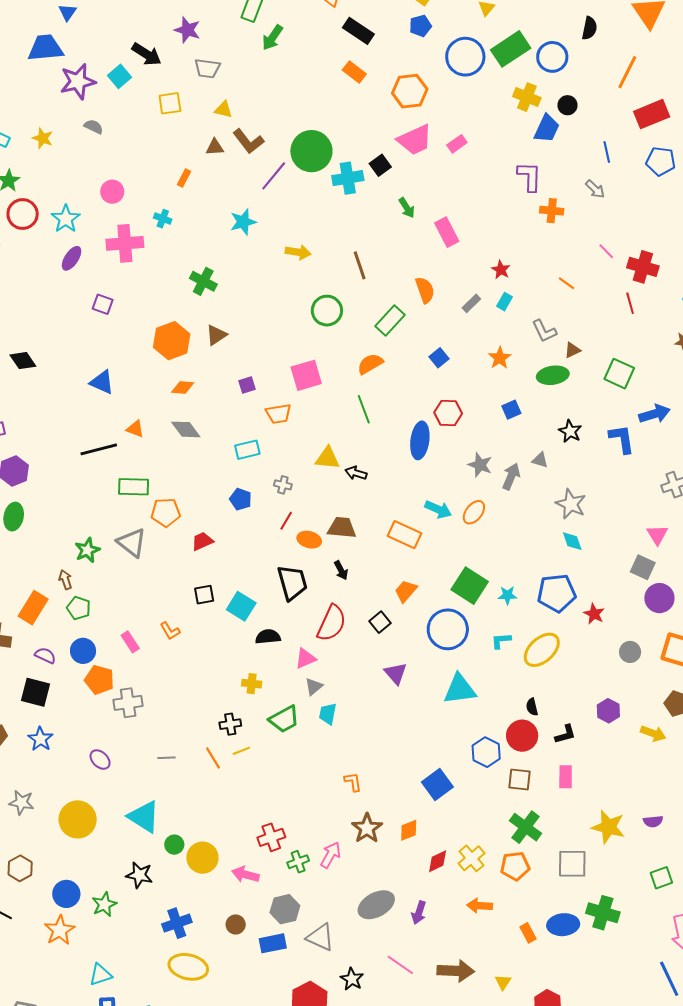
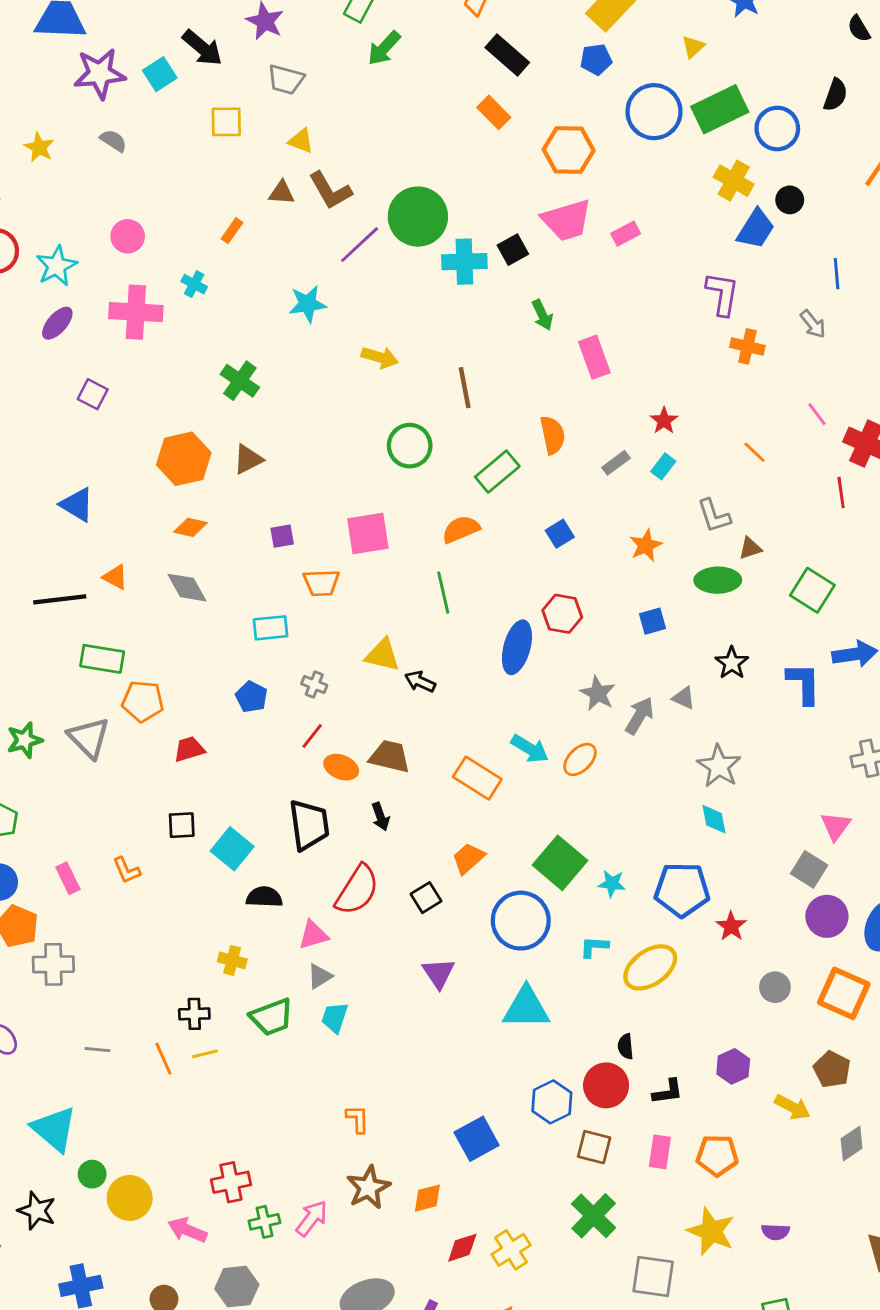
orange pentagon: (515, 866) -> (717, 1155), moved

